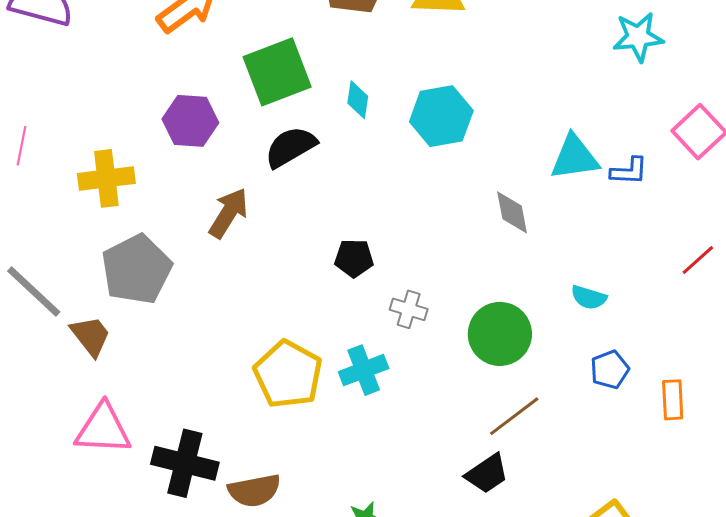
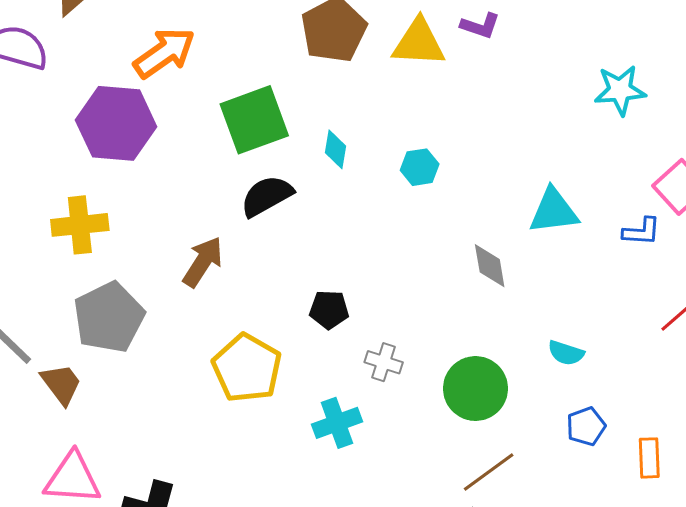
cyan hexagon: (441, 116) -> (420, 167), size x0.6
purple hexagon: (190, 121) -> (116, 123), moved, size x1.4
blue L-shape: (629, 171) -> (642, 232), moved
yellow pentagon: (288, 374) -> (247, 368), moved

